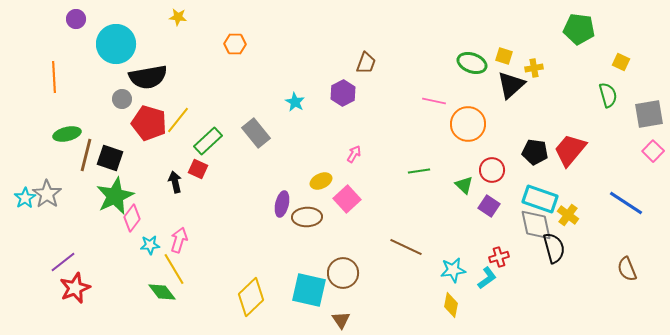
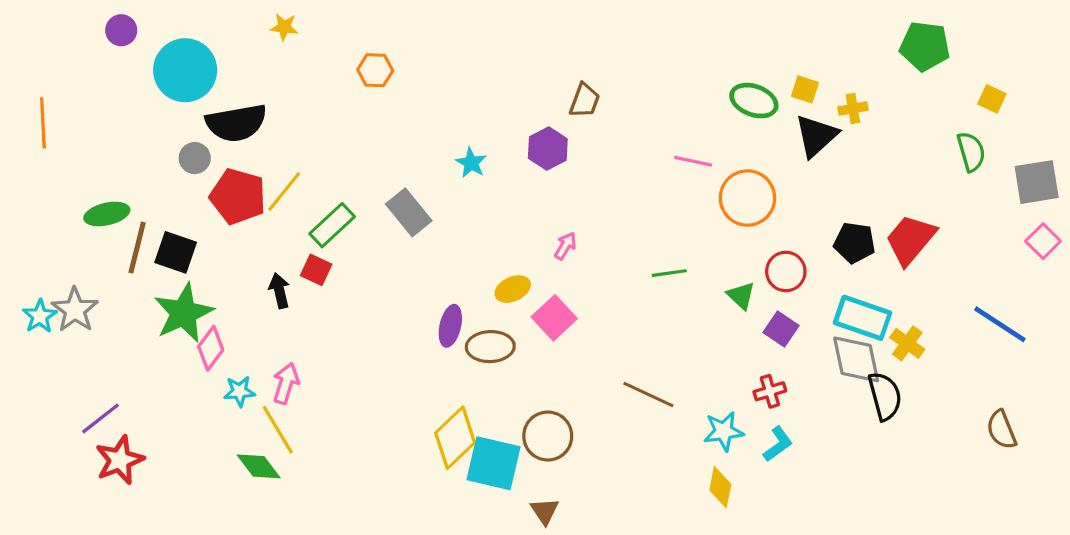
orange line: (54, 77) -> (43, 123), moved
red cross: (499, 257) -> (770, 391), moved
yellow diamond: (251, 297) -> (455, 438), moved

